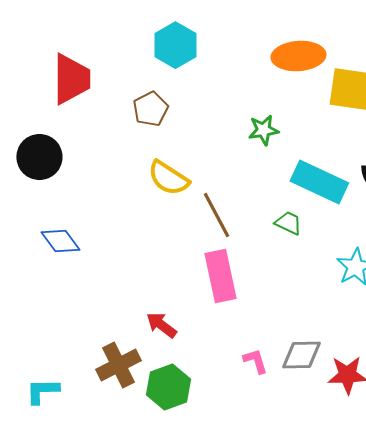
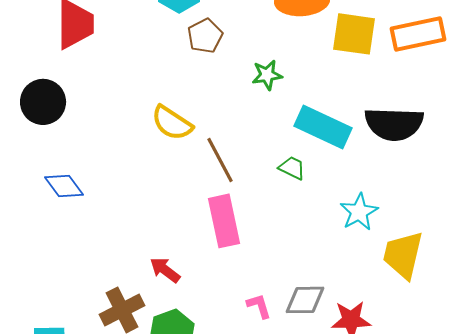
brown pentagon: (150, 109) -> (205, 36), moved

